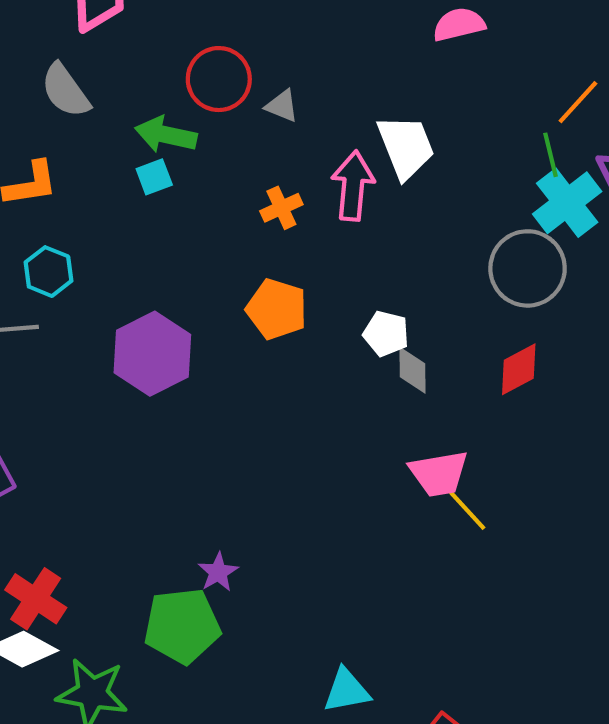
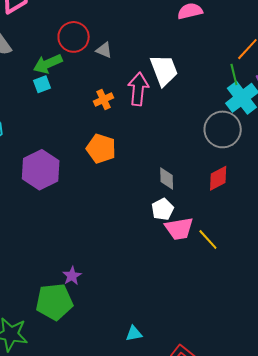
green arrow: (166, 135) -> (48, 64), turned -36
white pentagon: (386, 334) -> (163, 209), moved, turned 30
yellow line: (467, 510) -> (208, 240), moved
cyan triangle: (346, 691) -> (134, 334), size x0.7

